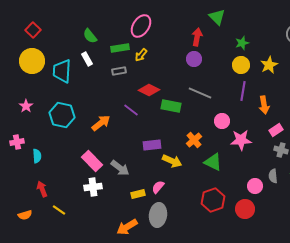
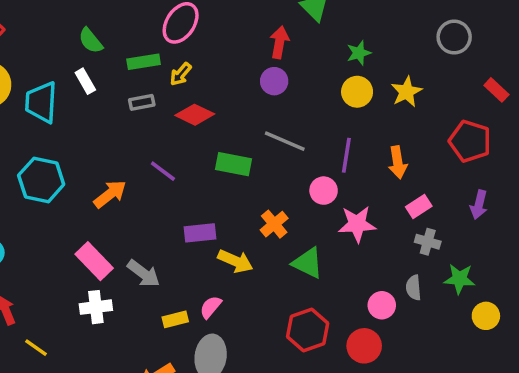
red diamond: (149, 90) -> (195, 115), moved
purple line: (243, 91) -> (346, 155), moved

